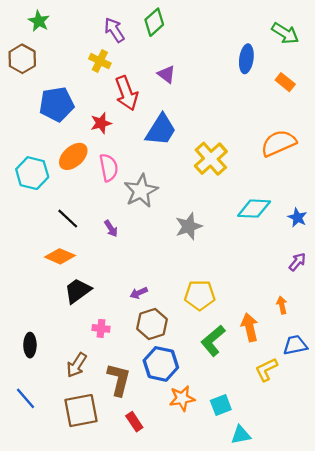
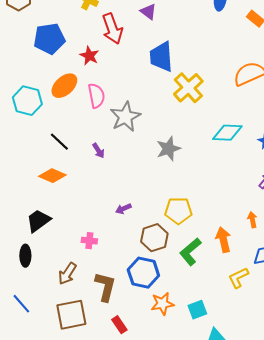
red star: (101, 123) -> (89, 56), turned -30
blue trapezoid: (161, 130) -> (161, 57), moved, turned 144
black trapezoid: (78, 291) -> (38, 221), moved
brown hexagon: (152, 324) -> (154, 238), moved

